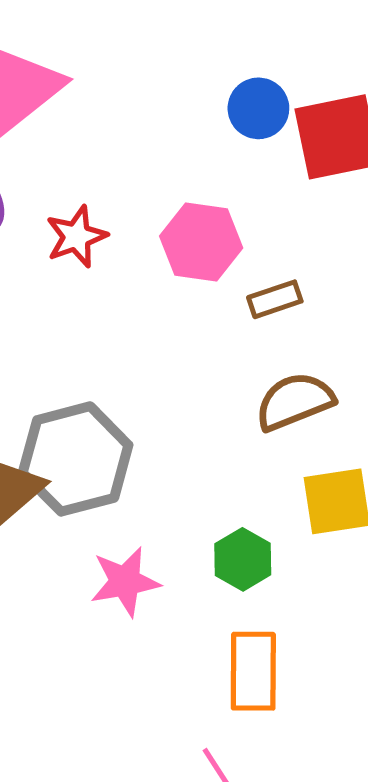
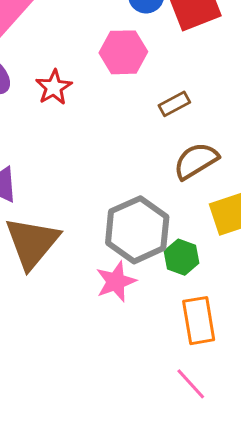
pink hexagon: (201, 242) -> (123, 52), moved
gray hexagon: (76, 459) -> (137, 230), moved

